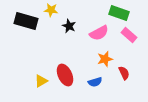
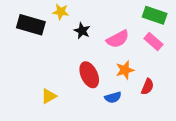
green rectangle: (119, 13) -> (155, 15), moved
red semicircle: (124, 73) -> (147, 87), turned 48
red ellipse: (65, 75) -> (89, 75), moved

